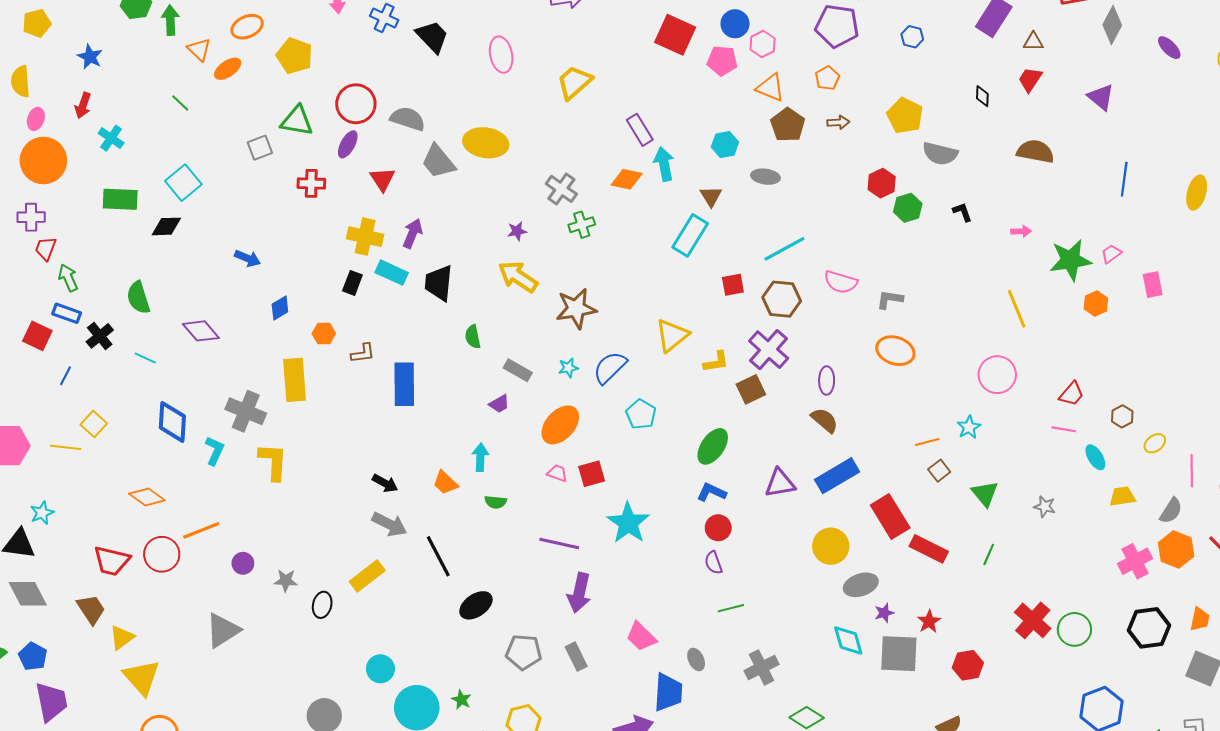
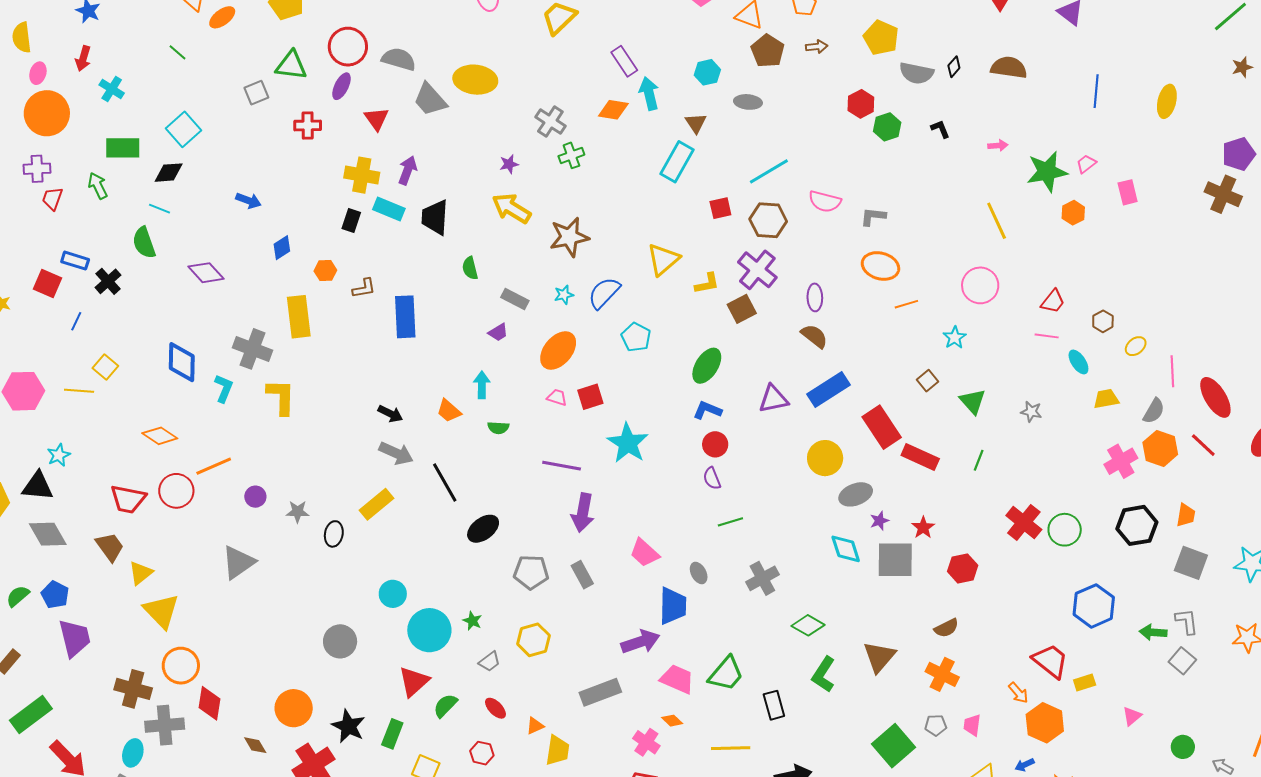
black diamond: (982, 96) -> (954, 67), moved, turned 40
green arrow: (68, 278) -> (98, 186), moved
cyan line: (145, 358) -> (160, 209), moved
orange line: (927, 442) -> (906, 304), moved

